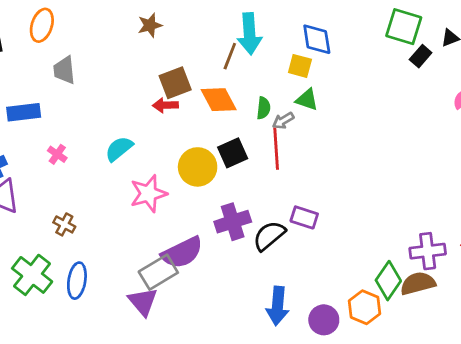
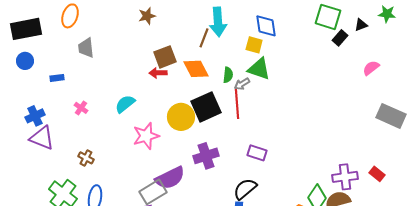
green triangle: (307, 100) -> (259, 69), size x1.4
blue rectangle: (24, 112) -> (57, 78), size x0.6
black square: (233, 153) -> (206, 107), size x1.4
black semicircle: (269, 236) -> (245, 189), moved

